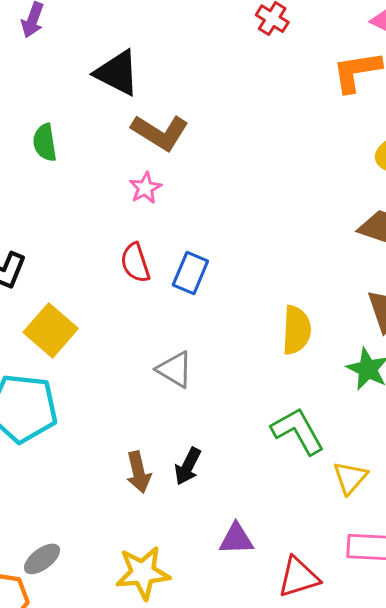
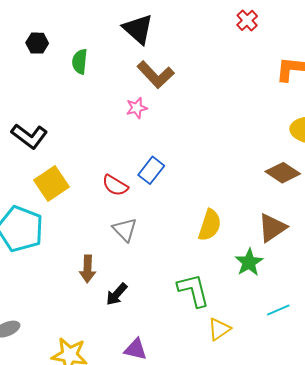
red semicircle: (135, 263) -> (115, 185), moved, turned -56
brown arrow: (138, 472) -> (88, 269), moved

